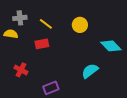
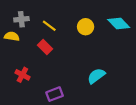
red rectangle: (42, 44) -> (45, 47), turned 56
cyan diamond: (111, 46) -> (119, 24), moved

